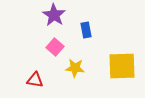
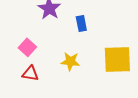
pink square: (55, 47) -> (27, 47), moved

